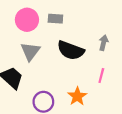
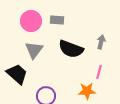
orange star: (77, 96) -> (87, 91), moved, turned 30

